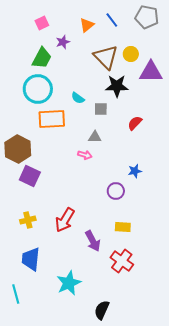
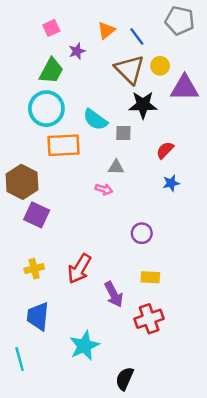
blue line: (112, 20) -> (137, 36), moved
cyan semicircle: (78, 98) -> (95, 120), size x1.5
blue star: (135, 171) -> (171, 183), moved
red cross: (122, 261) -> (149, 319), turned 35

